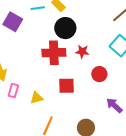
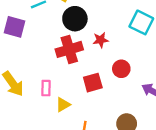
red circle: (99, 74) -> (121, 69), moved
pink rectangle: (13, 91) -> (46, 88), moved

